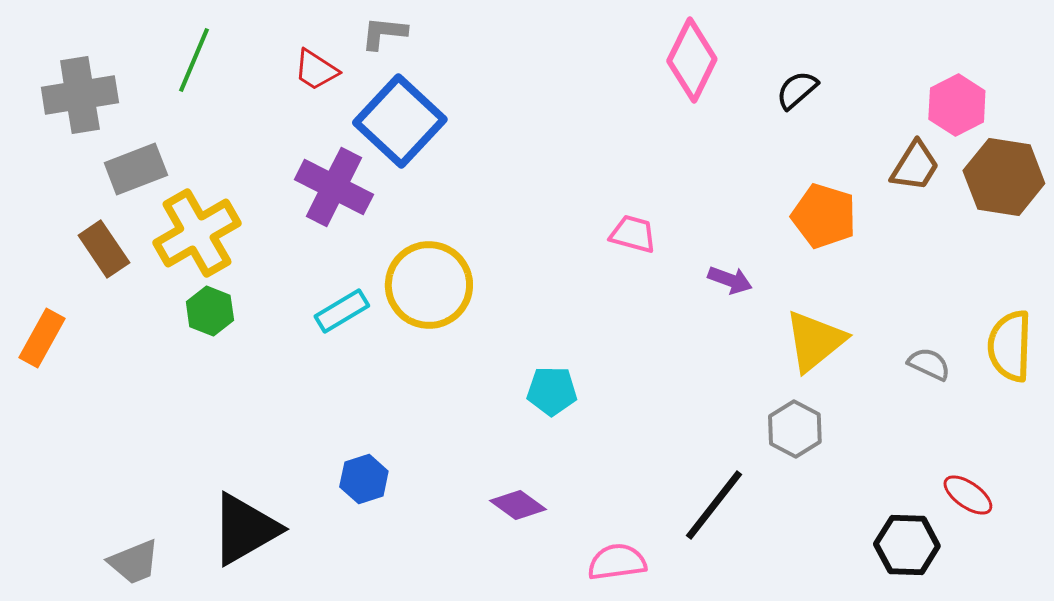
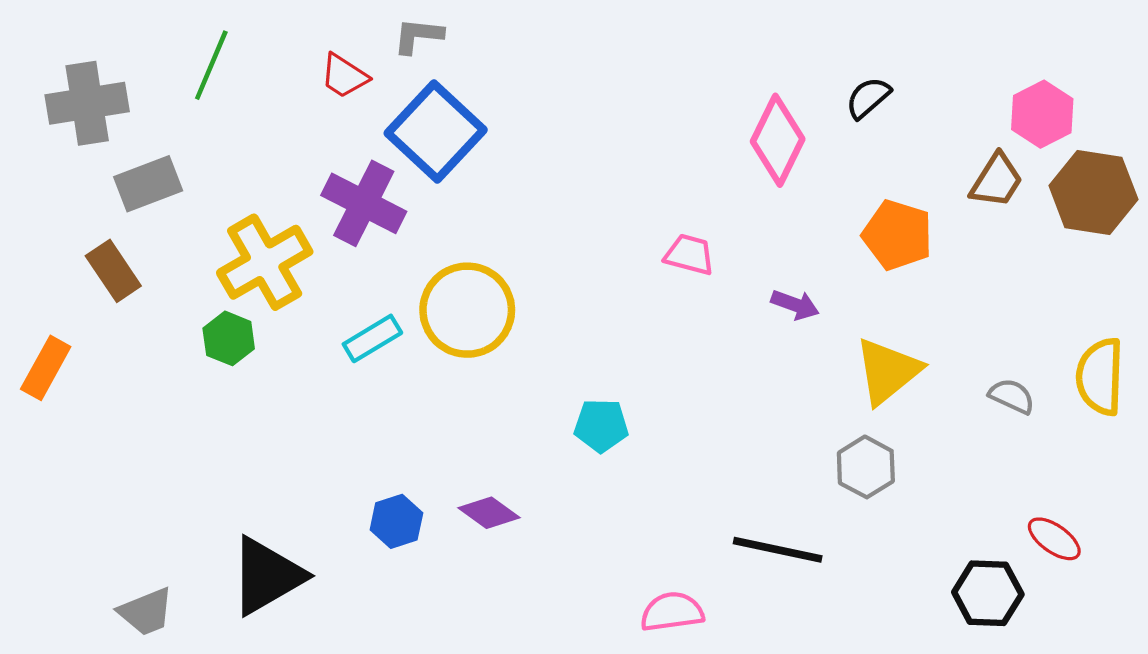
pink diamond: (692, 60) -> (778, 140), moved
yellow cross: (197, 233) -> (265, 262), moved
purple diamond: (518, 505) -> (489, 513), moved
black line: (714, 505) -> (778, 550), turned 64

